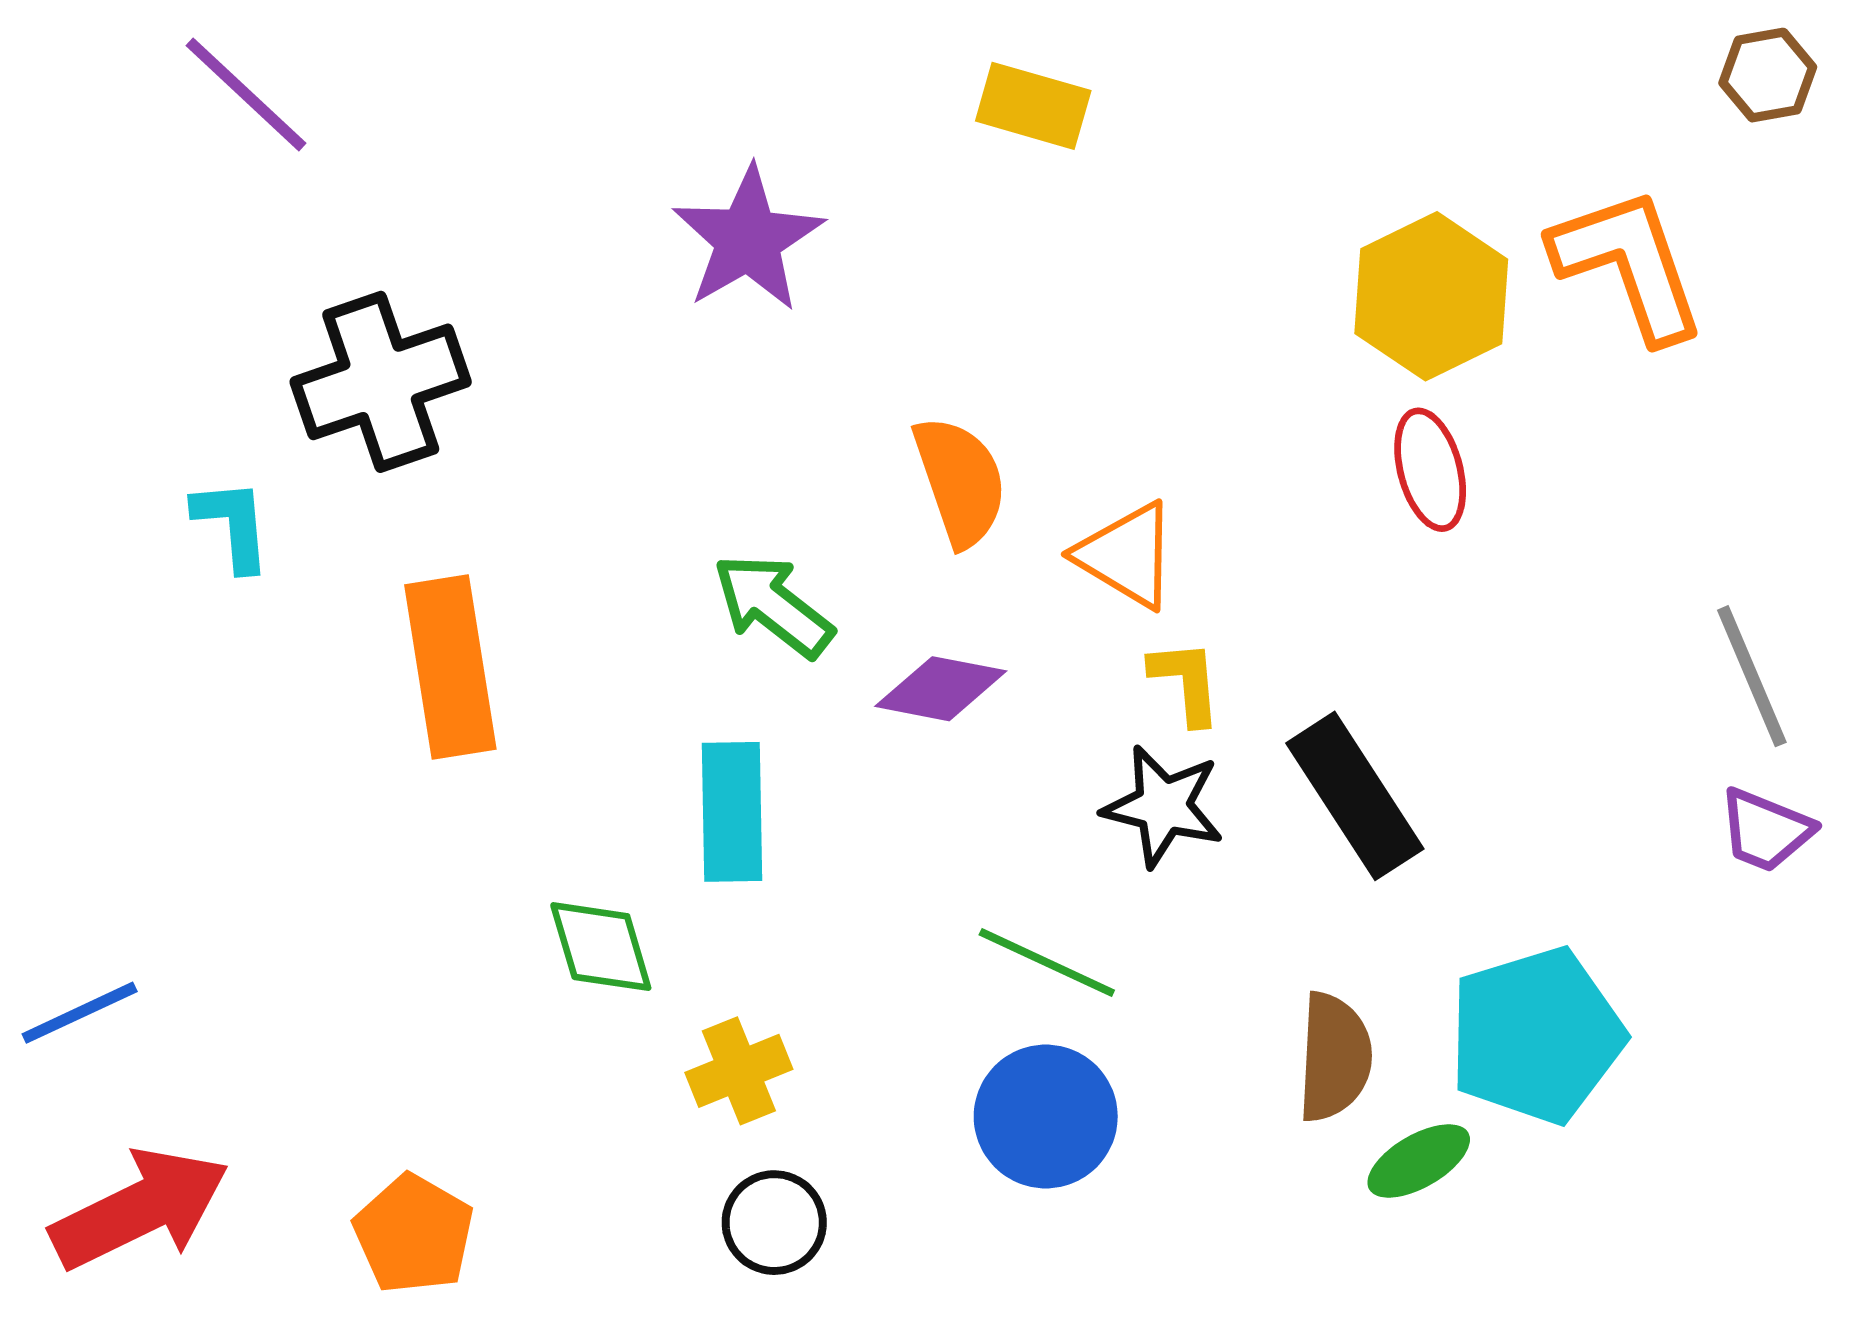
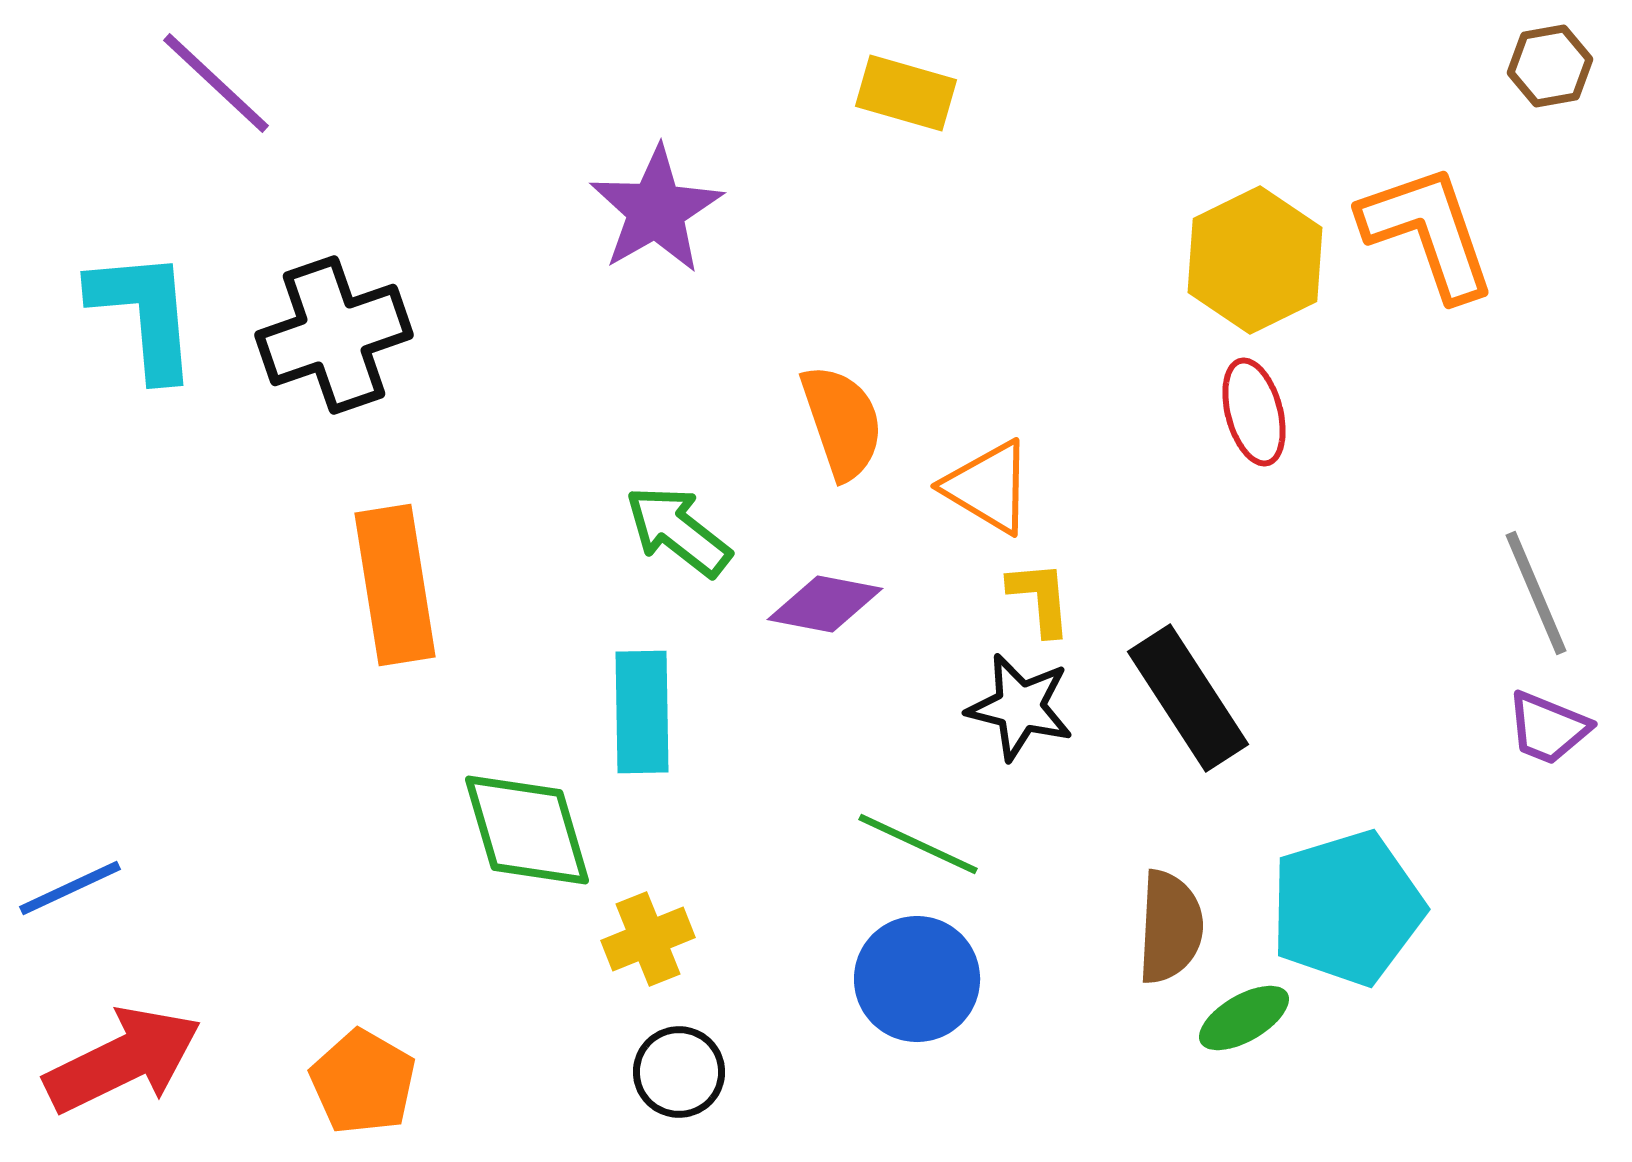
cyan L-shape: (232, 524) -> (144, 314), moved, size x1.6
green diamond: (601, 947) -> (527, 830), size x1.4

